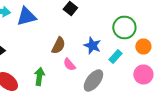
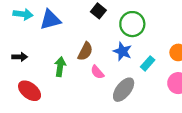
green circle: (124, 28) -> (132, 24), moved
green arrow: (39, 76) -> (60, 67), moved

